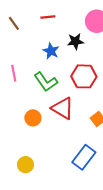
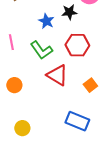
orange circle: (33, 118) -> (14, 85), moved
blue rectangle: (84, 157) -> (77, 121), turned 75

